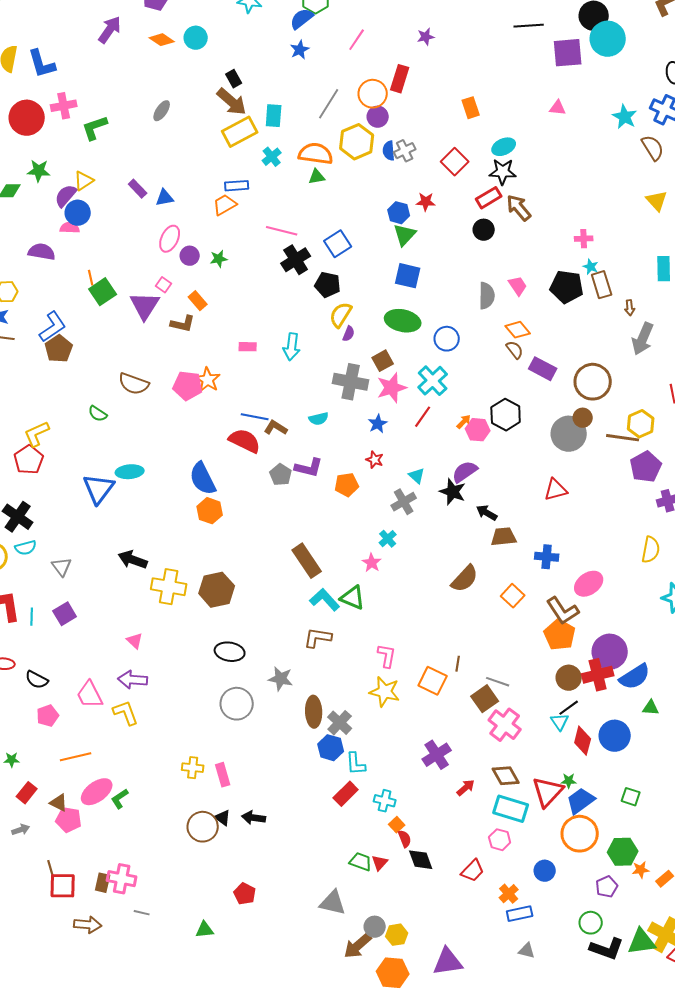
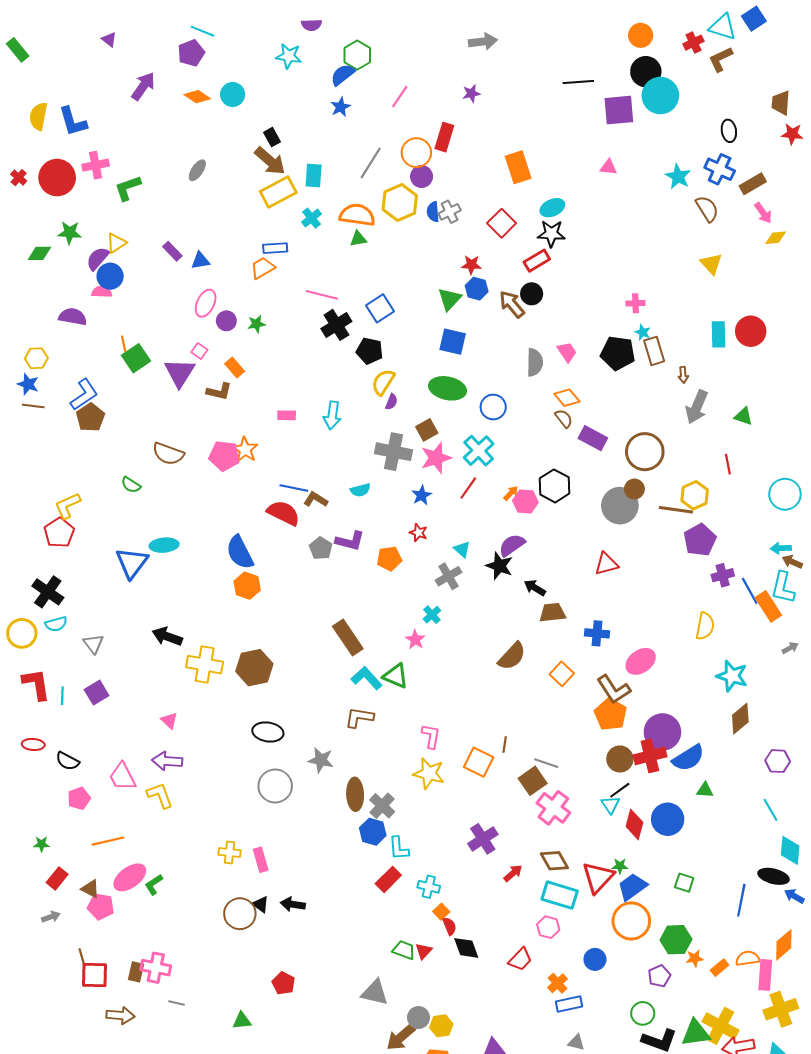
orange rectangle: (471, 108) -> (518, 167), size x1.4
brown arrow: (519, 208) -> (512, 304), moved
blue hexagon: (399, 213) -> (477, 289), moved

